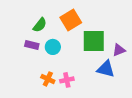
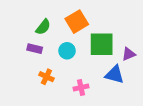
cyan circle: (53, 47) -> (67, 51), moved
orange cross: (48, 79) -> (46, 77), moved
pink cross: (67, 80) -> (81, 88), moved

